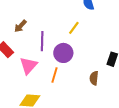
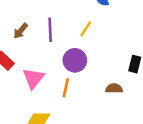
purple line: (42, 41) -> (50, 30), moved
brown semicircle: (94, 78) -> (114, 89), turned 88

